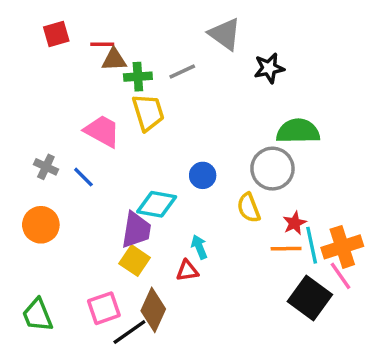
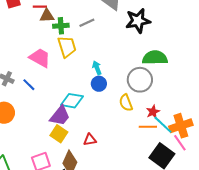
black star: (269, 68) -> (138, 21), size x1.4
purple trapezoid: (136, 230) -> (60, 116), turned 30
cyan line: (312, 245) -> (163, 125), turned -35
cyan arrow: (199, 247) -> (97, 68), moved

